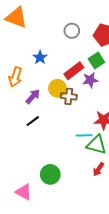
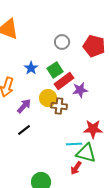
green square: (96, 61) -> (55, 70), moved
red arrow: (98, 169) -> (76, 168), moved

